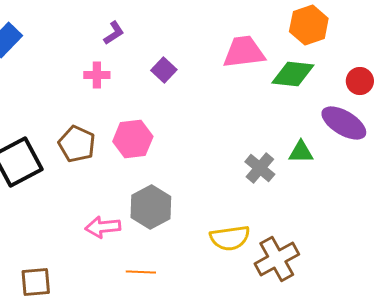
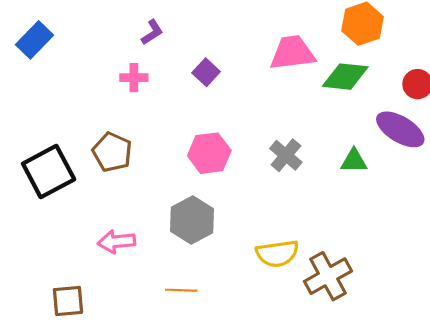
pink hexagon: (133, 139) -> (209, 153), moved
gray cross: (260, 168) -> (286, 155), moved
pink arrow: (103, 227) -> (117, 242), moved

